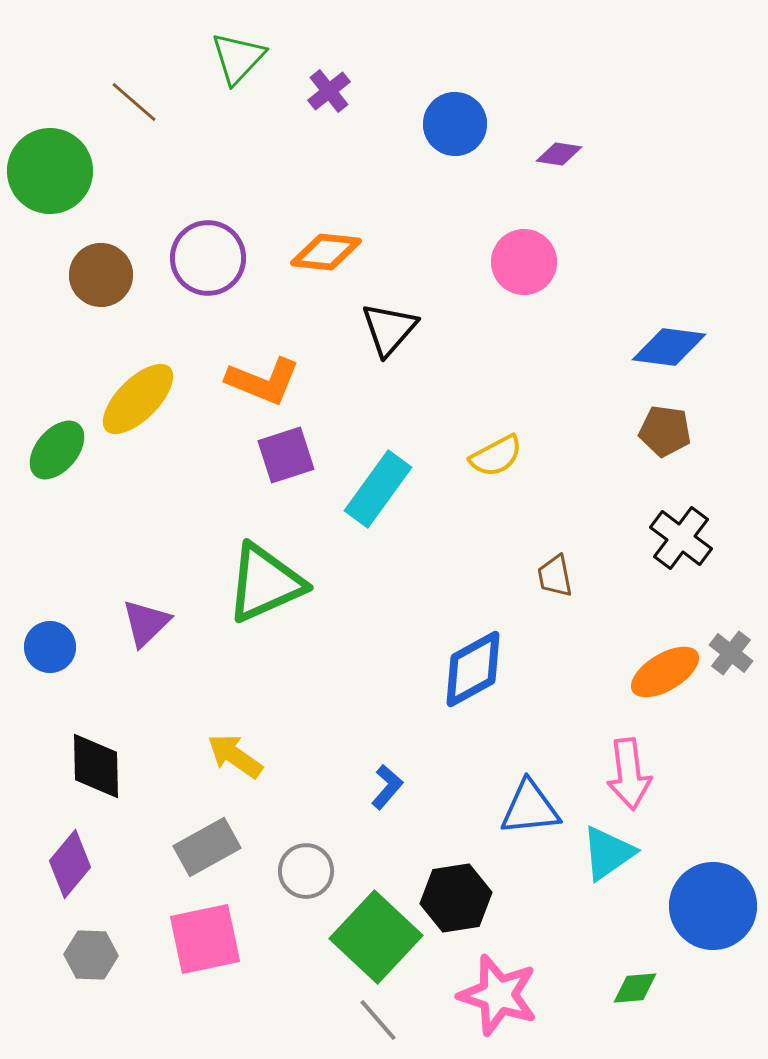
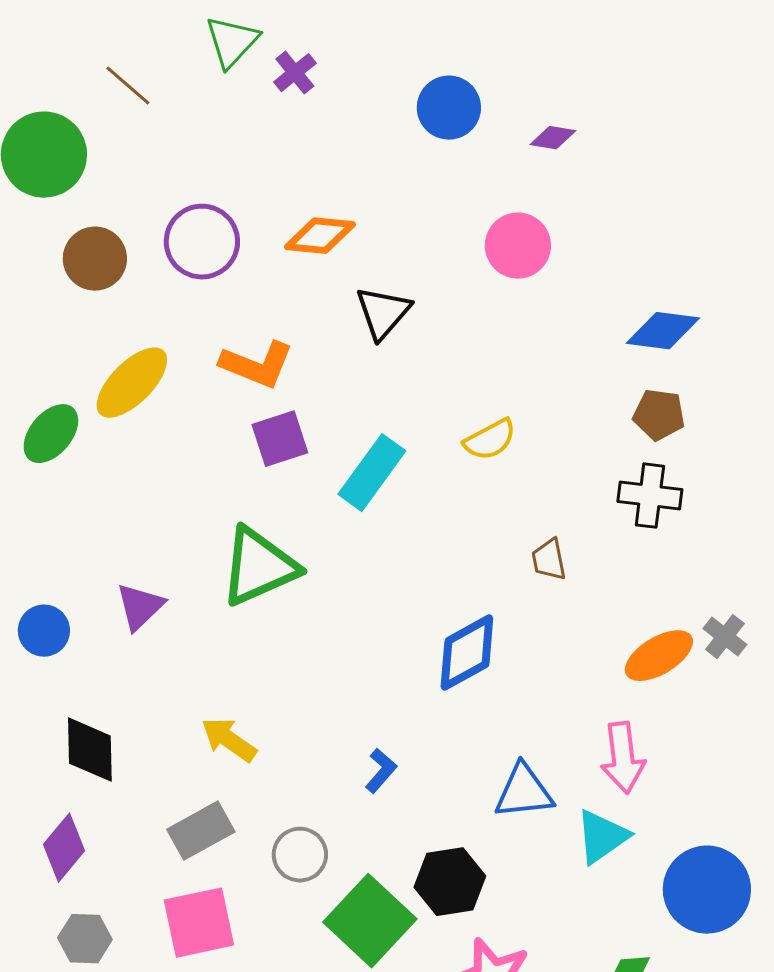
purple cross: (329, 91) -> (295, 73), moved
black cross: (681, 538) -> (650, 496), moved, turned -30

